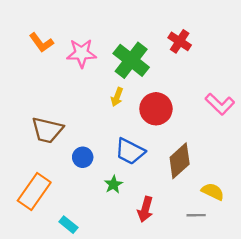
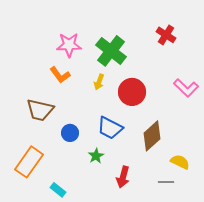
red cross: (180, 41) -> (166, 35), moved
orange L-shape: (41, 43) -> (60, 75), moved

